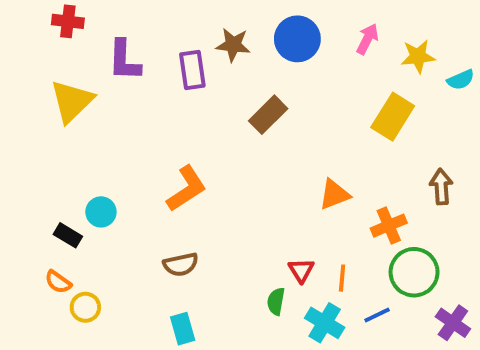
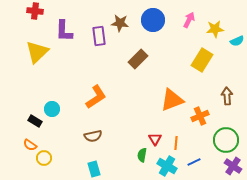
orange triangle: (334, 194) -> (172, 100), size x1.4
green circle: (414, 272) -> (226, 140), moved

